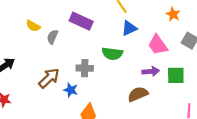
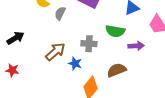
purple arrow: (151, 71) -> (136, 46), moved
brown semicircle: (138, 94) -> (117, 70), moved

